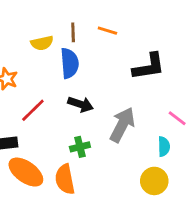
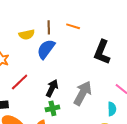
blue semicircle: (70, 63) -> (46, 49), turned -140
black L-shape: (149, 67) -> (102, 52), turned 120
black arrow: (81, 104) -> (52, 88), moved, turned -84

